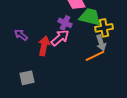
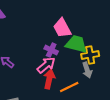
red arrow: (44, 46) -> (49, 79), moved
orange line: (95, 56) -> (69, 87), moved

